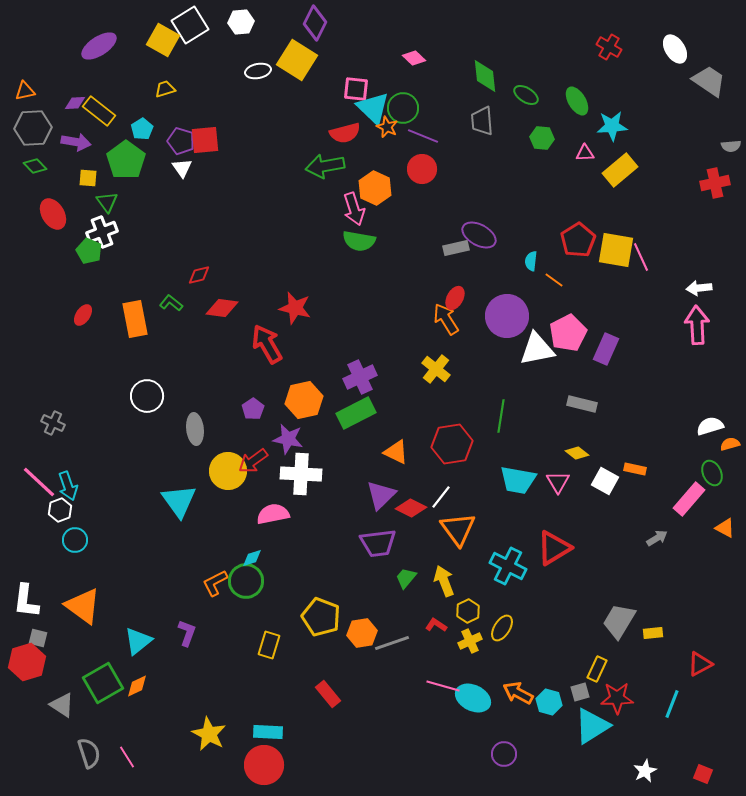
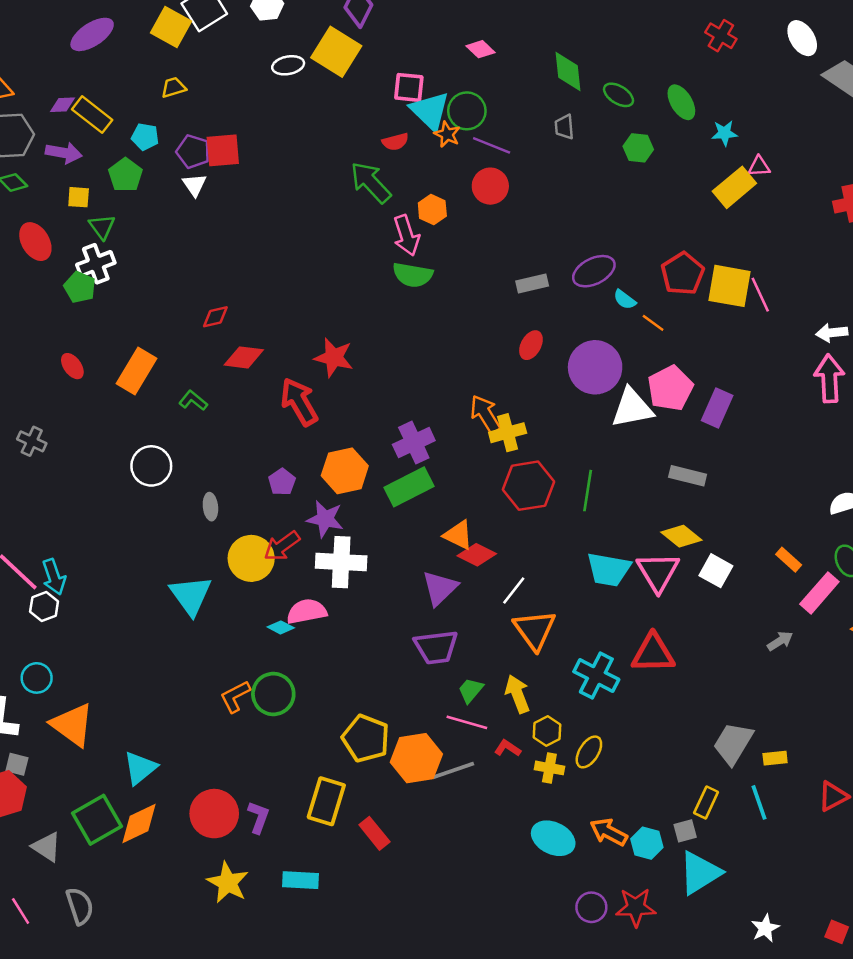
gray trapezoid: (482, 121) -> (564, 127), size x0.7
cyan star: (612, 126) -> (725, 133), size x0.7
cyan pentagon: (142, 129) -> (145, 137), turned -30
red semicircle: (345, 133) -> (395, 142), size x0.7
pink triangle: (585, 153) -> (759, 166), moved
green pentagon: (126, 160) -> (125, 175), size x0.7
green arrow: (325, 166) -> (371, 182), turned 57
orange hexagon: (375, 188) -> (432, 210), size x0.7
purple ellipse: (479, 235) -> (594, 271), moved, turned -56
cyan semicircle: (531, 261) -> (625, 299), turned -60
green L-shape: (171, 303) -> (193, 401), moved
red ellipse: (83, 315) -> (72, 366), turned -70
orange rectangle: (135, 319) -> (136, 371), turned 42
orange arrow: (446, 319) -> (485, 414), moved
yellow cross: (436, 369) -> (508, 433), turned 36
gray cross: (53, 423) -> (32, 441), moved
gray ellipse: (195, 429) -> (210, 507), size x0.7
red hexagon: (452, 444) -> (529, 486), moved
yellow diamond: (577, 453) -> (681, 536), size x1.4
orange rectangle: (635, 469) -> (789, 560), moved, turned 30
pink triangle: (558, 482) -> (658, 572), size x1.5
red diamond: (411, 508) -> (477, 555), moved
cyan circle: (75, 540) -> (37, 678), moved
red triangle: (554, 548) -> (653, 653), turned 30
cyan diamond: (252, 558) -> (281, 627), moved, turned 45
purple L-shape: (187, 633) -> (259, 817), moved
orange hexagon: (362, 633) -> (416, 758), size x1.4
yellow cross: (470, 641) -> (549, 768), turned 35
yellow rectangle: (269, 645) -> (326, 801), moved, size x1.4
orange diamond: (137, 686) -> (139, 823), size x1.5
pink line: (443, 686) -> (467, 722), moved
red star: (617, 698) -> (636, 907), moved
cyan line: (672, 704) -> (759, 802), moved, turned -40
pink line: (127, 757) -> (21, 911), moved
red circle: (264, 765) -> (214, 814), moved

